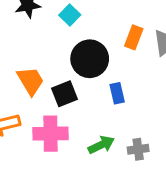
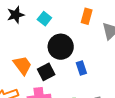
orange rectangle: (134, 37) -> (87, 16), moved

